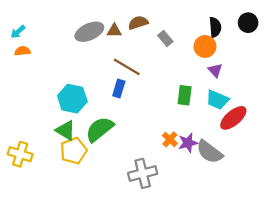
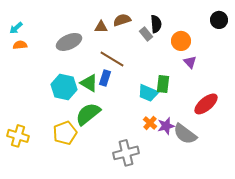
black semicircle: (215, 27) -> (156, 24), moved
gray ellipse: (89, 32) -> (69, 42), moved
cyan trapezoid: (217, 100) -> (148, 93), moved
green triangle: (66, 130) -> (89, 83), moved

